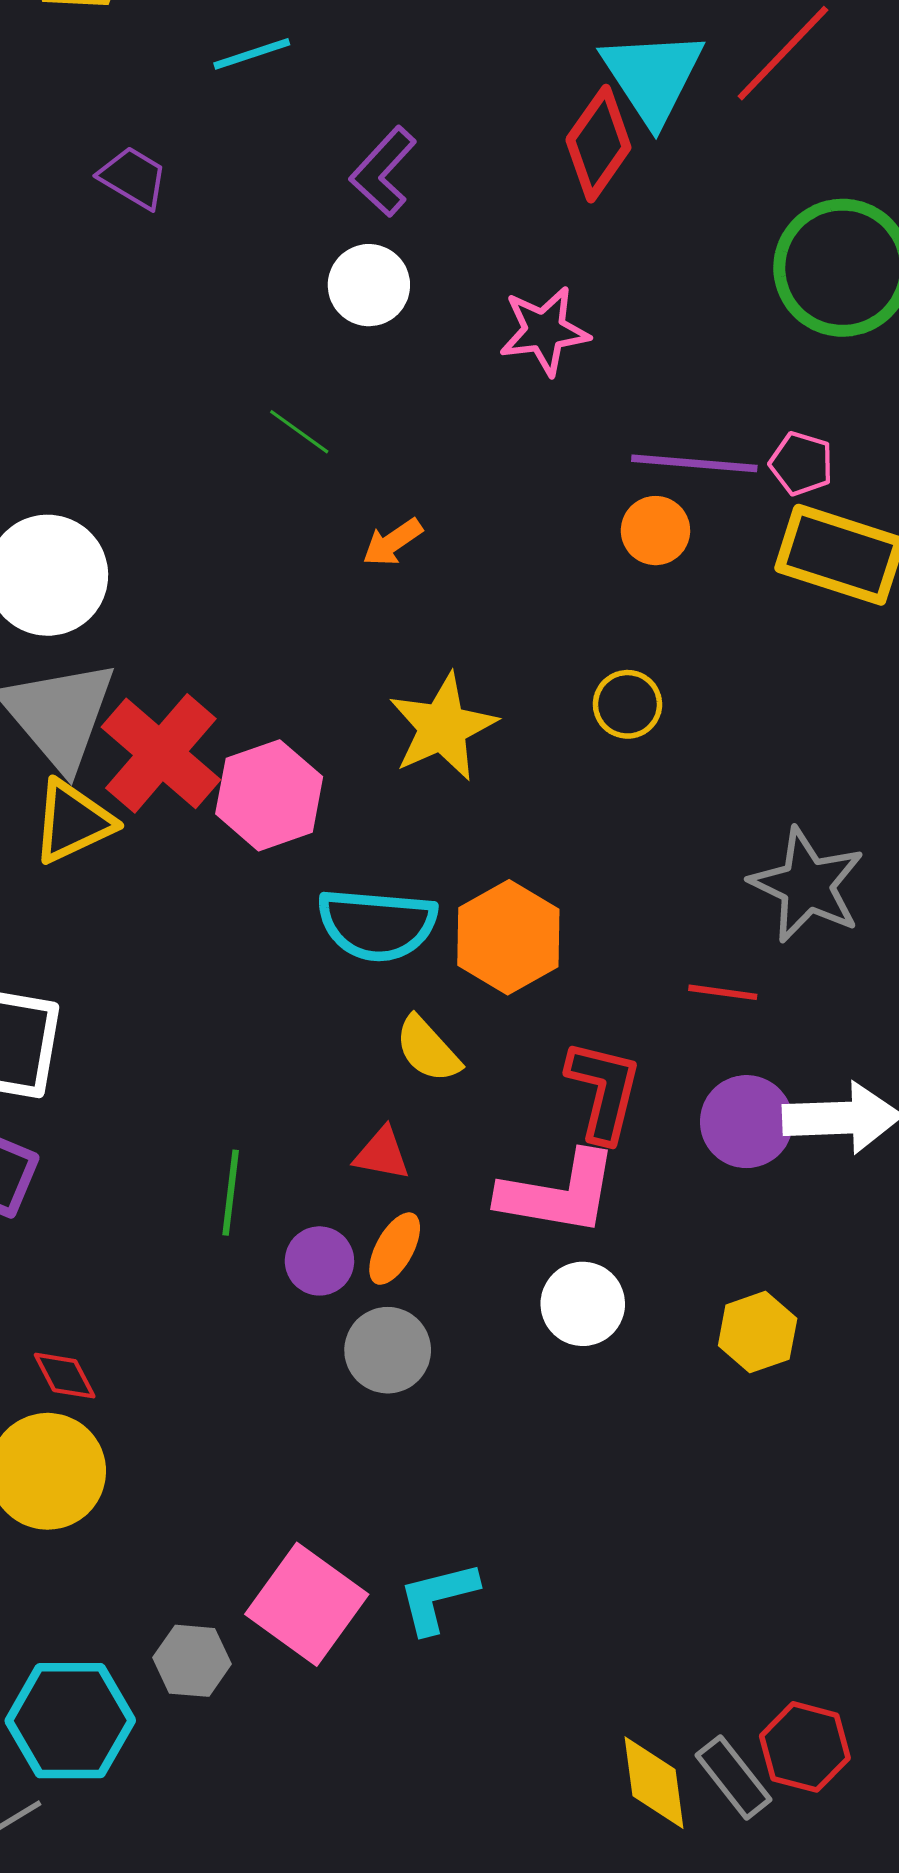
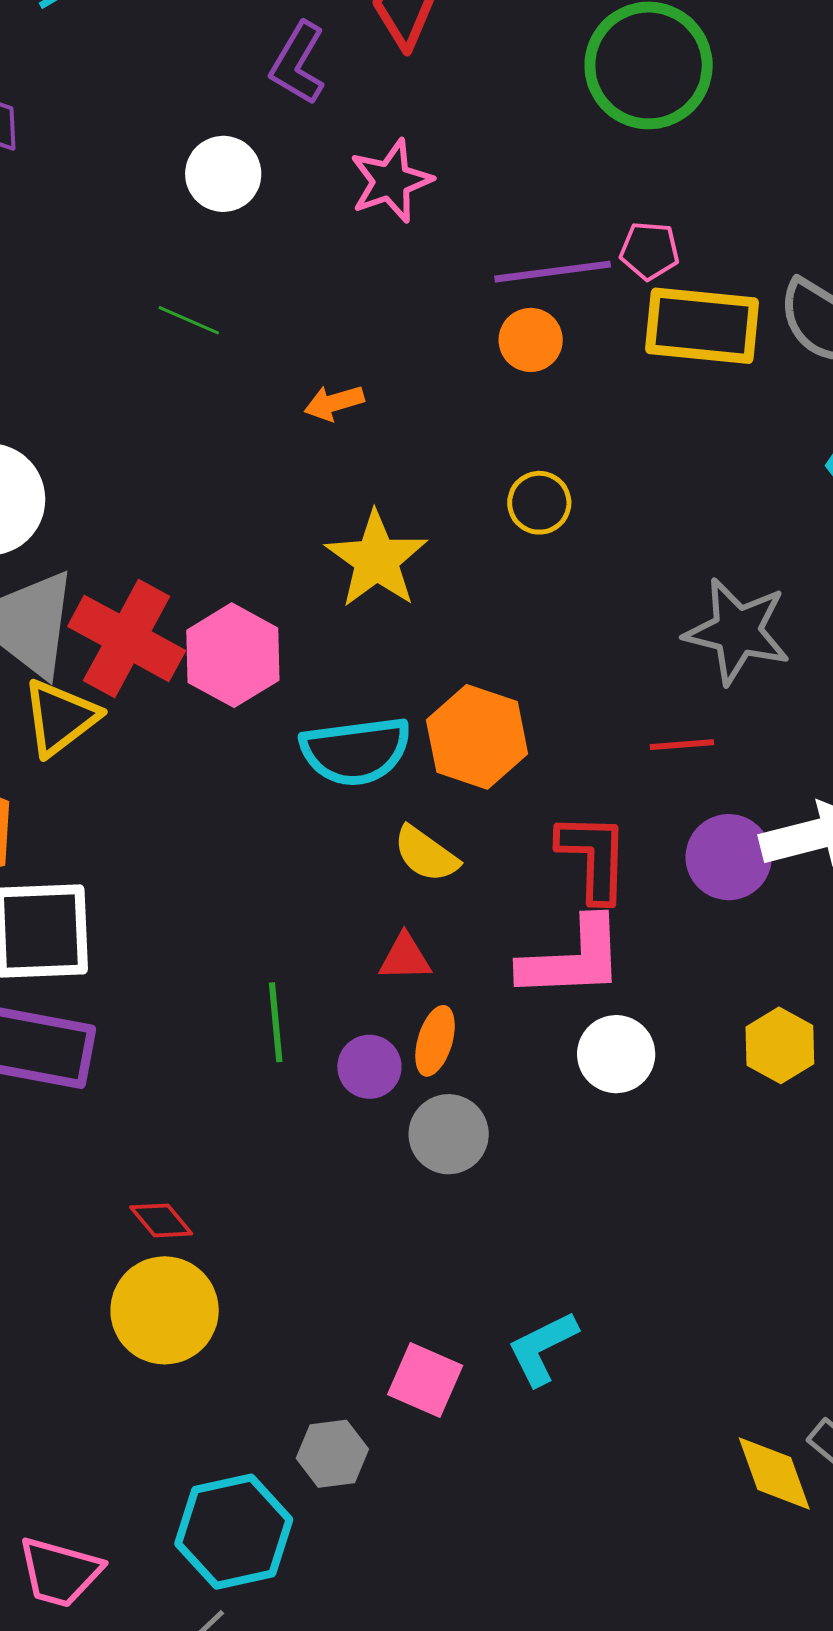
purple L-shape: (383, 171) -> (298, 63), moved
orange arrow: (392, 542) -> (334, 403), moved, turned 30
pink square: (307, 1604) -> (425, 1380), size x0.7

